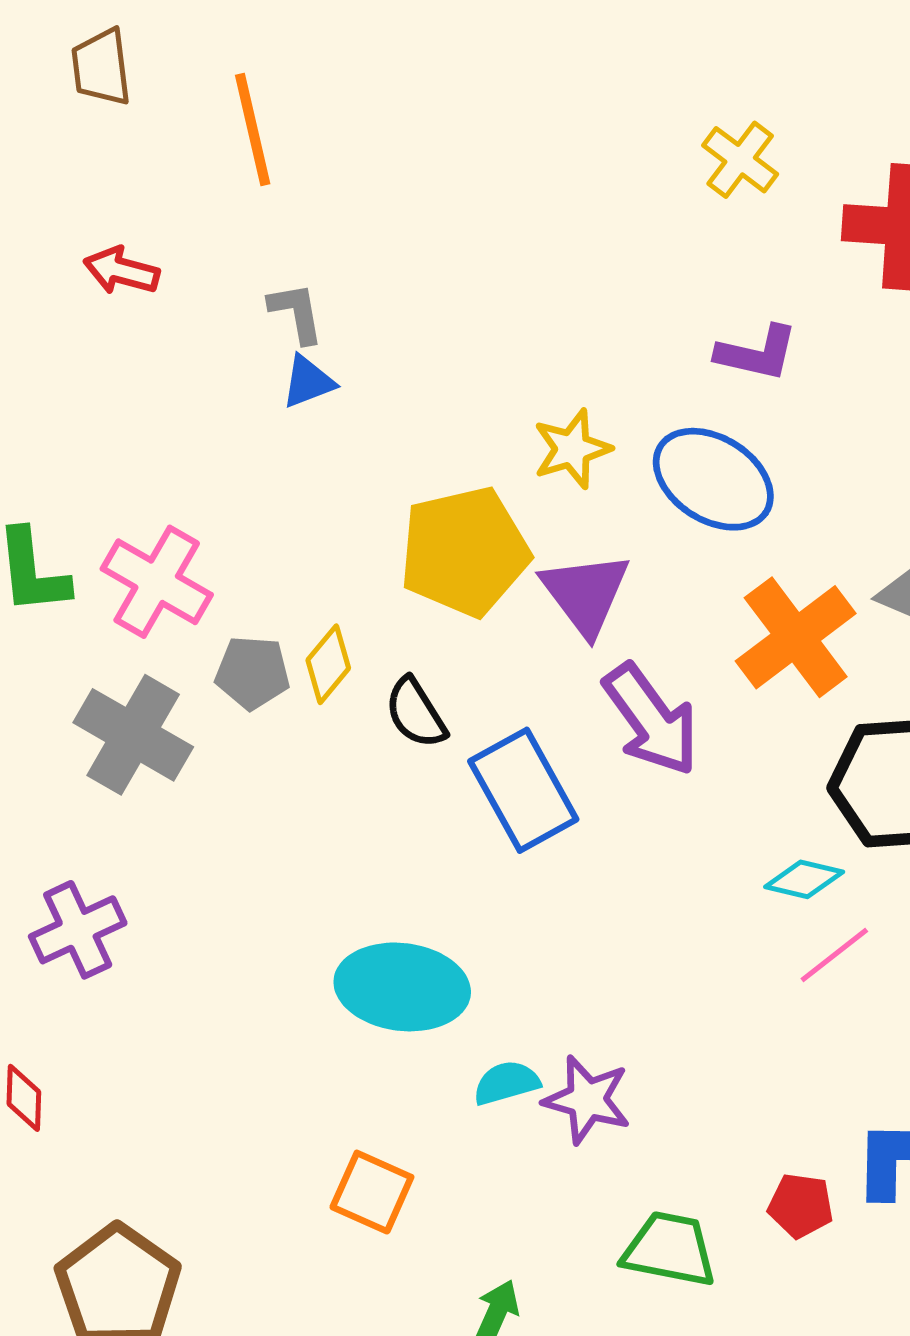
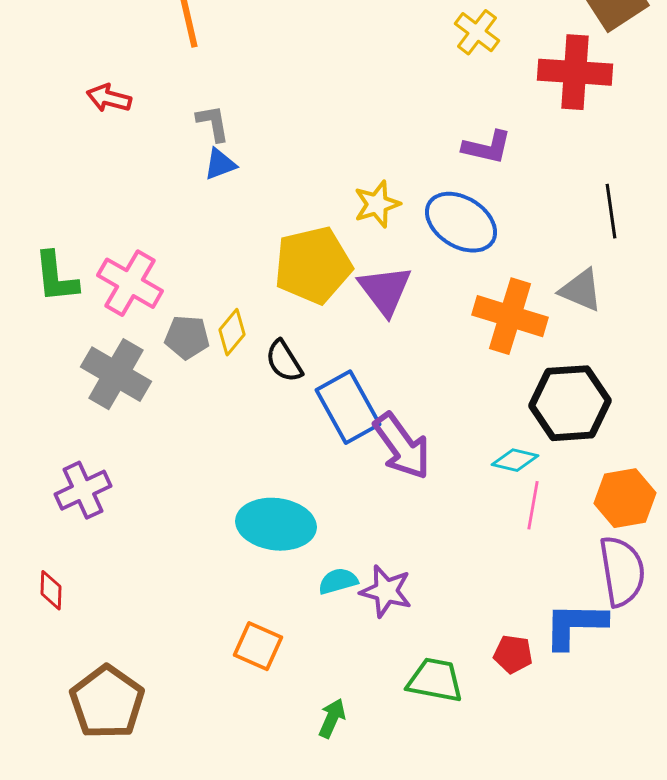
orange cross: (796, 637) -> (510, 316), turned -36
purple arrow: (651, 720) -> (402, 446), moved
pink line: (834, 955) -> (533, 505), turned -42

